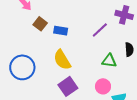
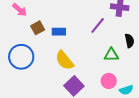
brown square: (40, 24) -> (38, 28), turned 32
blue circle: (22, 67) -> (21, 57), moved

